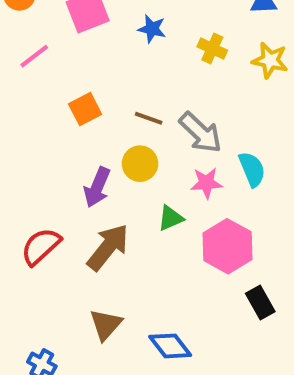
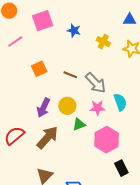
yellow circle: (140, 164) -> (67, 106), moved

